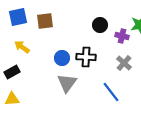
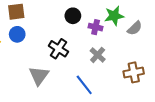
black cross: (86, 57) -> (58, 49), turned 30
blue circle: (62, 58) -> (17, 34), moved

